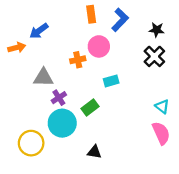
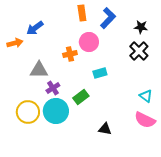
pink semicircle: (161, 133) -> (145, 120), turned 140
yellow circle: (31, 143) -> (28, 112), moved
black triangle: (94, 152) -> (105, 129), moved

